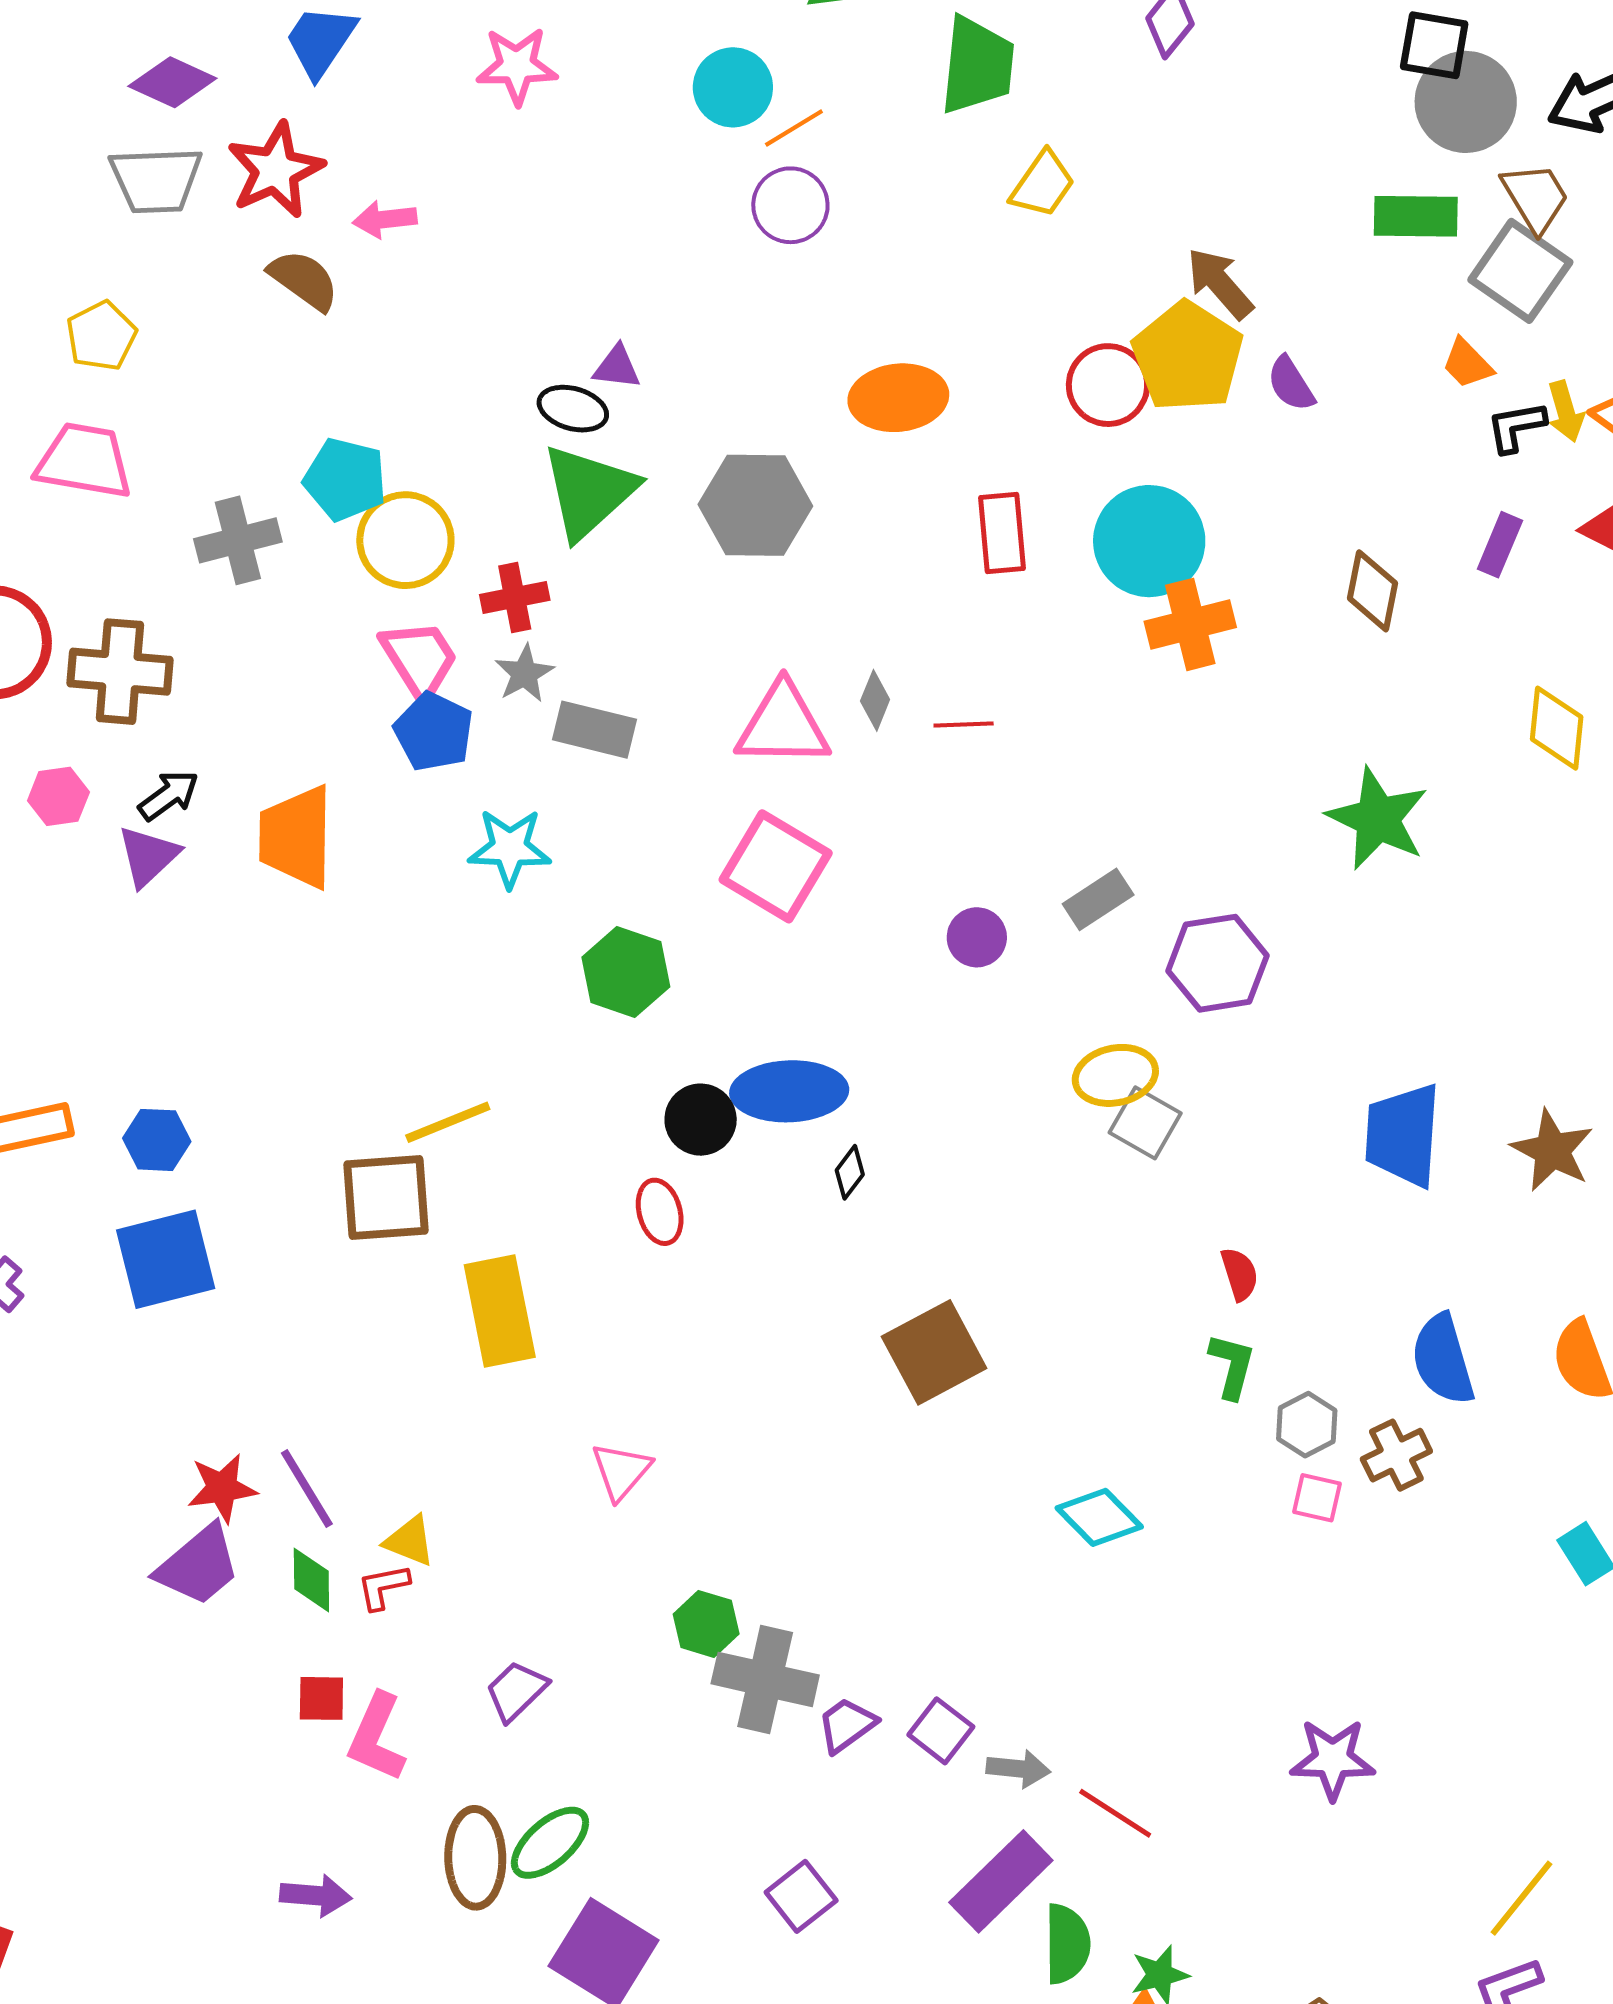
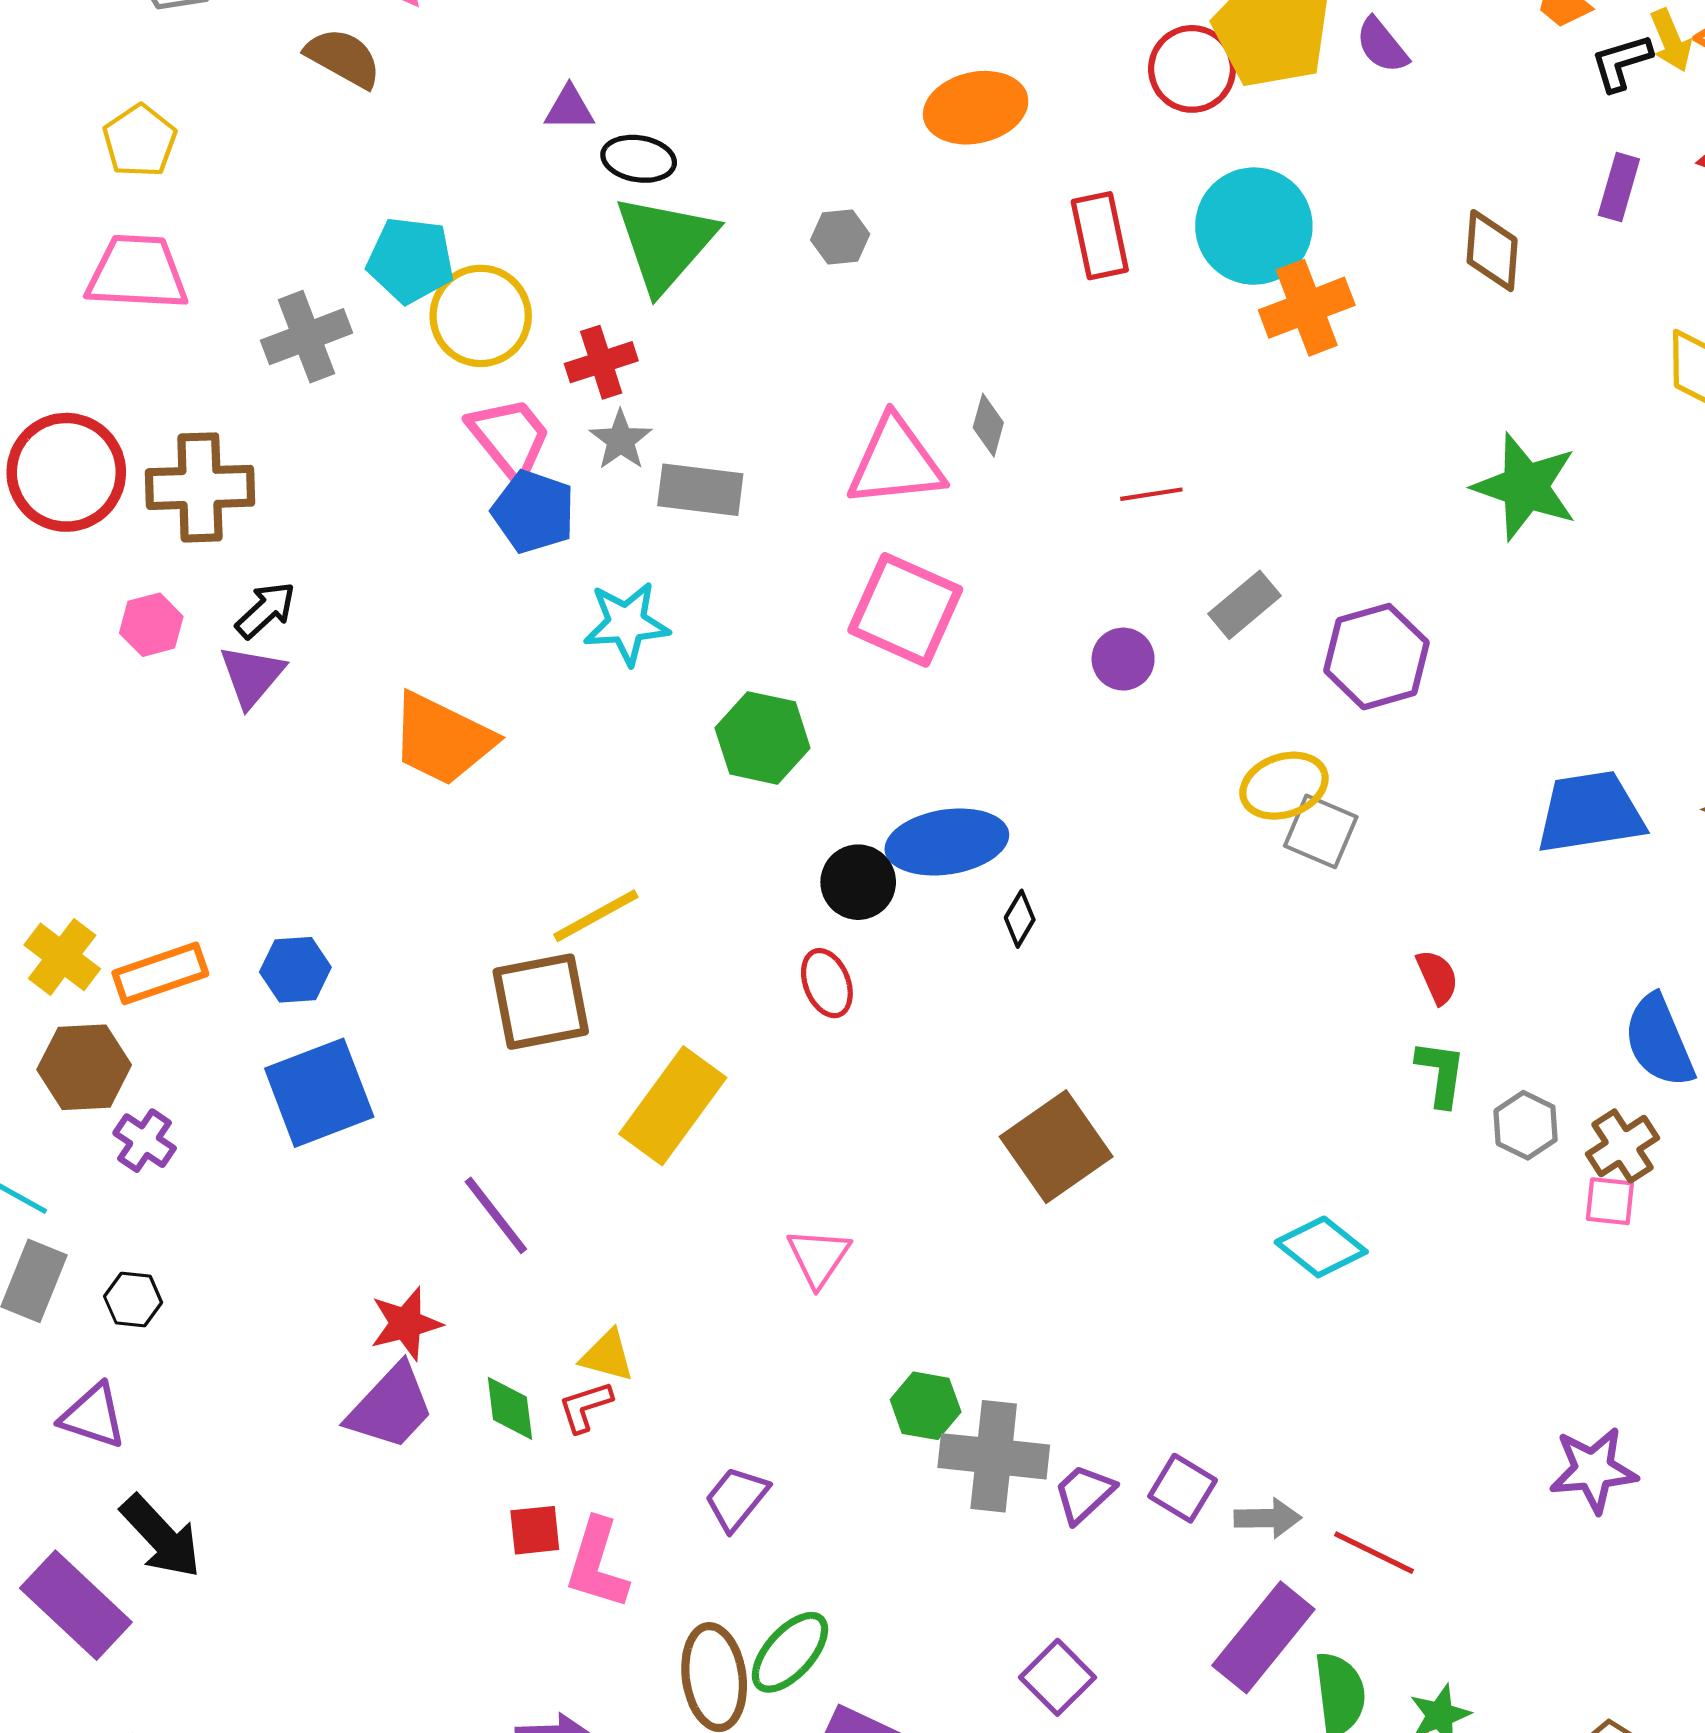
purple triangle: (617, 367) -> (569, 108), moved
gray hexagon: (755, 505) -> (840, 237), size x0.5
red line: (964, 725) -> (1151, 494), moved
orange trapezoid: (296, 837) -> (442, 739), moved, turned -58
blue trapezoid: (1403, 1135) -> (1590, 812), turned 84
yellow rectangle: (500, 1311) -> (673, 1106), turned 54
brown square: (934, 1352) -> (1056, 1147), moved
purple line: (307, 1489) -> (496, 1215), moved
pink square: (1317, 1498) -> (1610, 1201), moved

